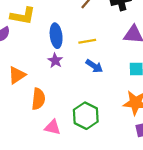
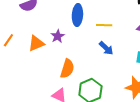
purple star: (55, 61) -> (58, 36), moved
orange semicircle: (38, 99) -> (67, 69), moved

